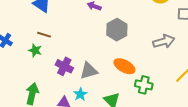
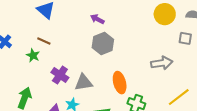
gray hexagon: (117, 30) -> (103, 43), moved
orange ellipse: (124, 66) -> (120, 83), turned 40

